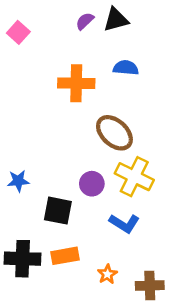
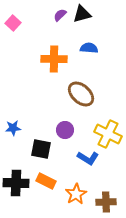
yellow cross: (134, 177) -> (108, 134), moved
orange rectangle: (65, 256) -> (46, 181), turned 36
orange star: (107, 274) -> (76, 194), size x1.5

